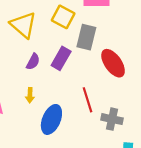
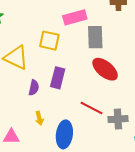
gray rectangle: (86, 37) -> (95, 37), moved
red line: (88, 100) -> (91, 108), turned -30

